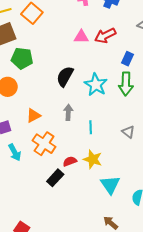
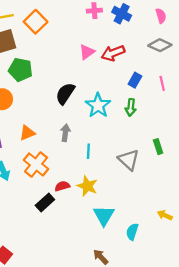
pink triangle: (81, 37) -> (87, 52), turned -42
green arrow: (126, 84) -> (131, 107), size x0.7
gray triangle: (128, 132) -> (129, 160), size x1.5

